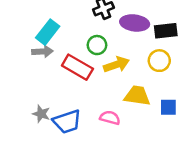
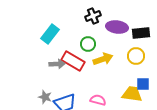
gray arrow: (42, 52) -> (57, 64), moved
yellow trapezoid: (137, 96) -> (132, 94), moved
blue square: (168, 107) -> (143, 84), moved

